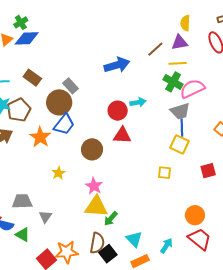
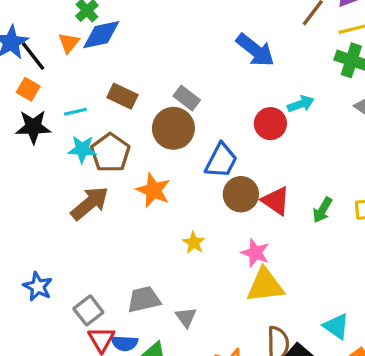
blue arrow: (117, 65) -> (255, 50), turned 65
blue trapezoid: (64, 124) -> (221, 161), moved
red triangle: (122, 135) -> (276, 201), moved, turned 42
green arrow: (111, 219) -> (322, 210), moved

